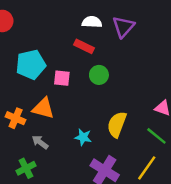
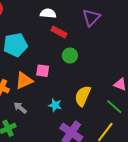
white semicircle: (92, 22) -> (48, 13), moved
pink square: (62, 78) -> (43, 71), moved
orange triangle: (43, 108) -> (24, 81), turned -42

